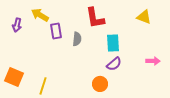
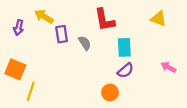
gray semicircle: (77, 39) -> (85, 43), turned -40
pink arrow: (153, 61) -> (168, 67), turned -152
orange square: (14, 77) -> (15, 69), moved
yellow line: (43, 86) -> (31, 91), moved

